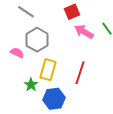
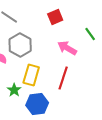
pink arrow: (84, 32) -> (67, 48), moved

